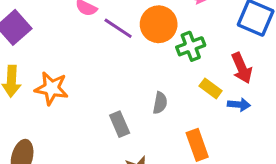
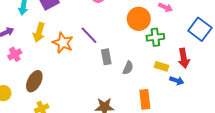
purple line: (118, 28) -> (89, 35), moved
yellow rectangle: (211, 88) -> (161, 66), turned -32
gray rectangle: (120, 124) -> (106, 57), moved

